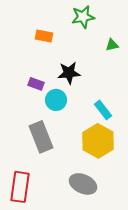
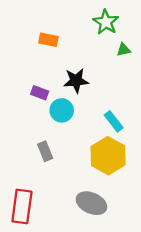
green star: (83, 17) -> (106, 22), moved, turned -30
gray rectangle: (41, 137) -> (45, 151), size x0.6

